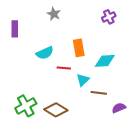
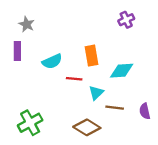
gray star: (54, 14) -> (27, 24), moved
purple rectangle: (15, 29) -> (17, 51), moved
purple semicircle: (119, 108) -> (145, 111), moved, turned -80
brown diamond: (56, 110) -> (87, 127), moved

